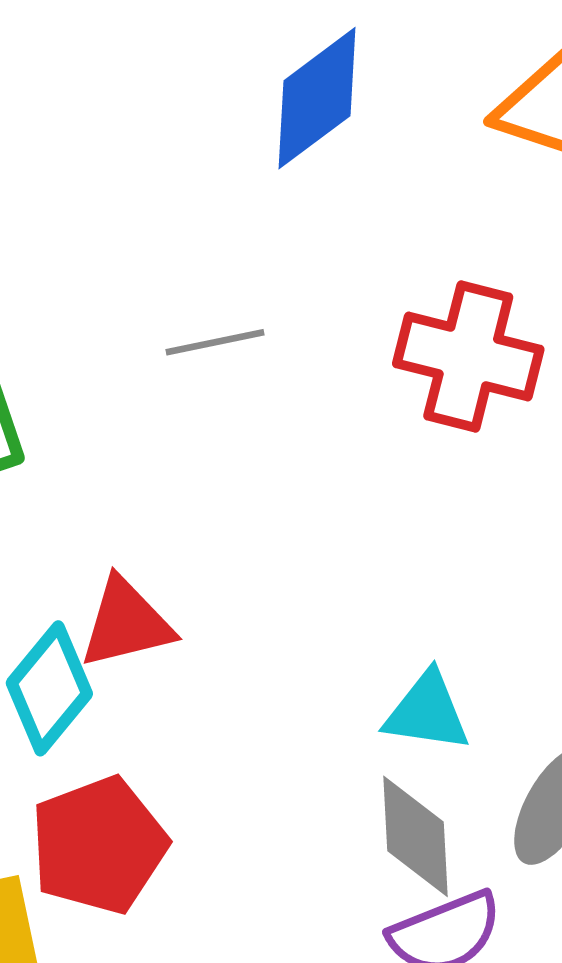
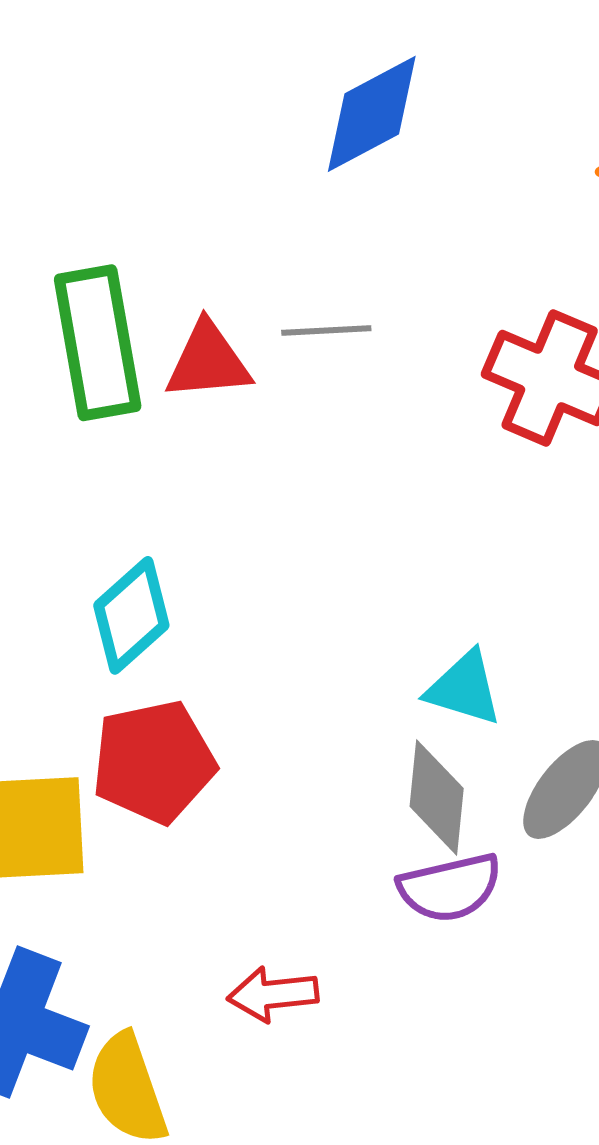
blue diamond: (317, 98) -> (372, 114), moved
red triangle: (126, 623) -> (208, 361), moved

